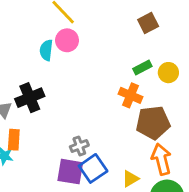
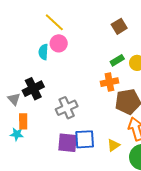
orange cross: (131, 95) -> (109, 82), turned -30
gray cross: (79, 146) -> (67, 108), moved, size x1.5
blue square: (93, 168) -> (85, 139), turned 35

